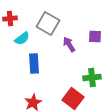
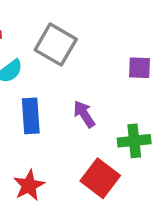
purple arrow: (69, 44) -> (84, 114), moved

